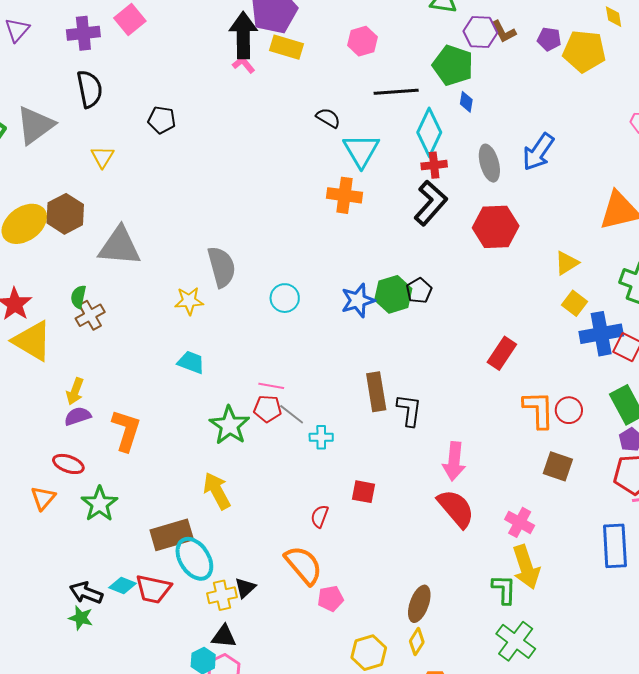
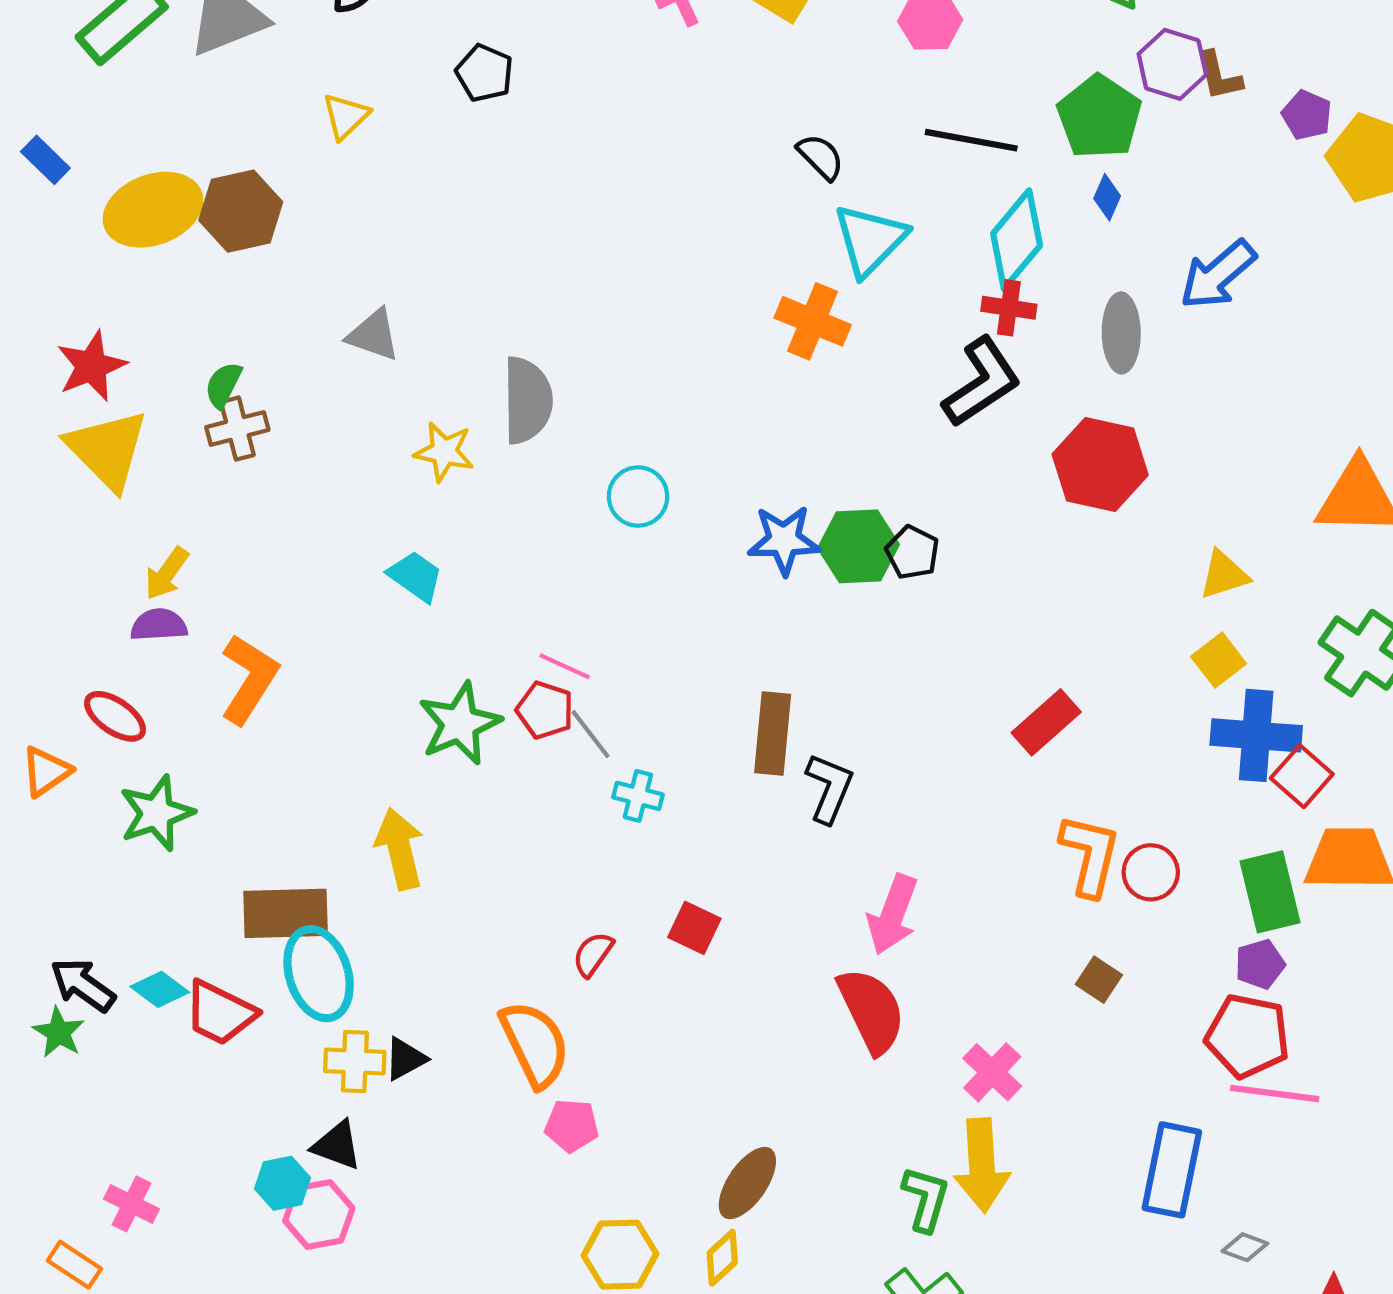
blue arrow: (538, 152) -> (1218, 275), moved
gray triangle: (120, 246) -> (373, 335), moved, size x0.6
black pentagon: (419, 291) -> (912, 552), turned -30
brown square: (558, 466) -> (1099, 980), size x0.7

